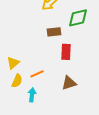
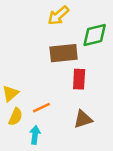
brown rectangle: (54, 32) -> (64, 53), size x1.5

